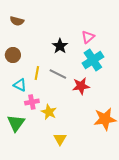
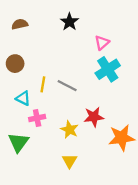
brown semicircle: (17, 21) -> (20, 24), turned 152
black star: (60, 46) -> (69, 22), moved
red star: (81, 86) -> (94, 117), moved
yellow star: (49, 112) -> (69, 130), moved

